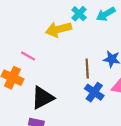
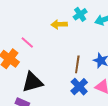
yellow arrow: (58, 29) -> (59, 24), size x0.7

